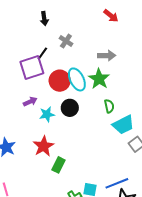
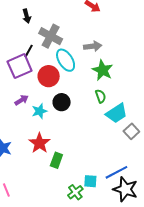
gray cross: (66, 41) -> (51, 36), size x1.6
cyan ellipse: (77, 79) -> (66, 60), moved
green star: (99, 79) -> (103, 70), moved

